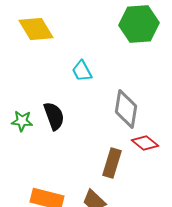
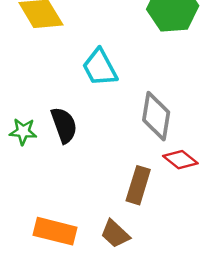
cyan trapezoid: (82, 71) -> (100, 68), size x1.4

